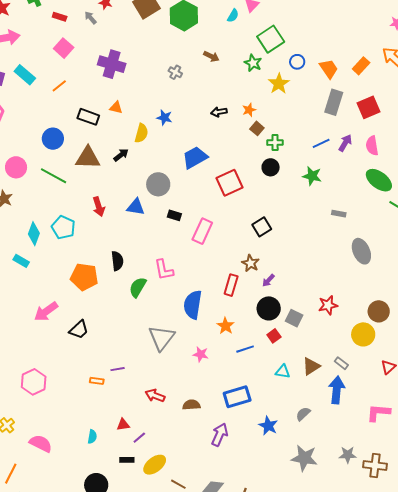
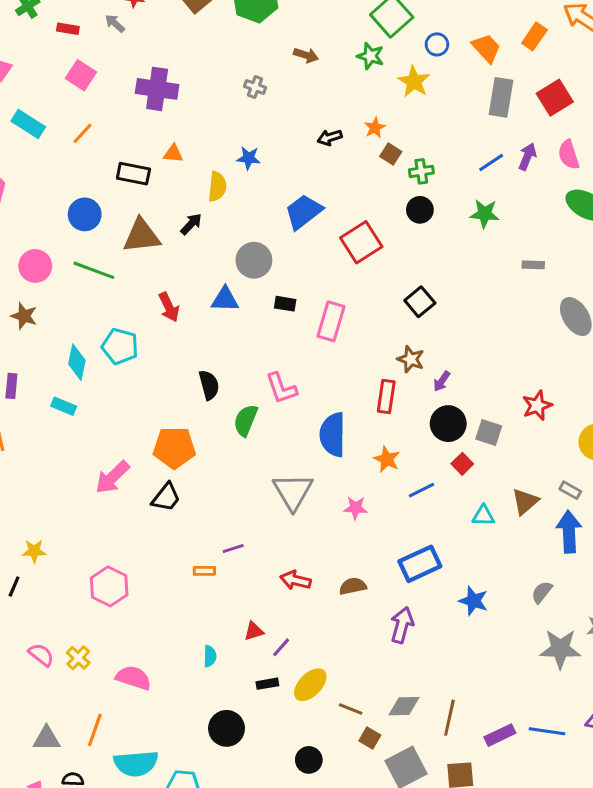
orange pentagon: (84, 277) -> (174, 448), moved
gray semicircle: (303, 414) -> (542, 592), moved
gray star: (304, 458) -> (560, 649), moved

